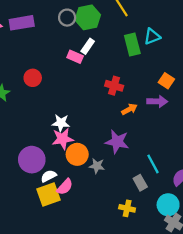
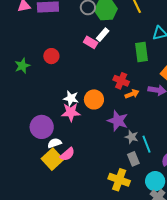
green rectangle: (132, 44) -> (141, 52), moved
red cross: (114, 86) -> (121, 81), moved
orange circle: (77, 154) -> (94, 99), moved
gray star: (97, 166) -> (132, 137), moved
yellow square: (48, 194) -> (52, 159), turned -30
yellow cross: (127, 208) -> (119, 180), size x1.5

